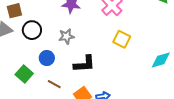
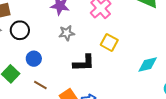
gray star: (66, 36) -> (67, 33), moved
black L-shape: (84, 64) -> (84, 63), moved

